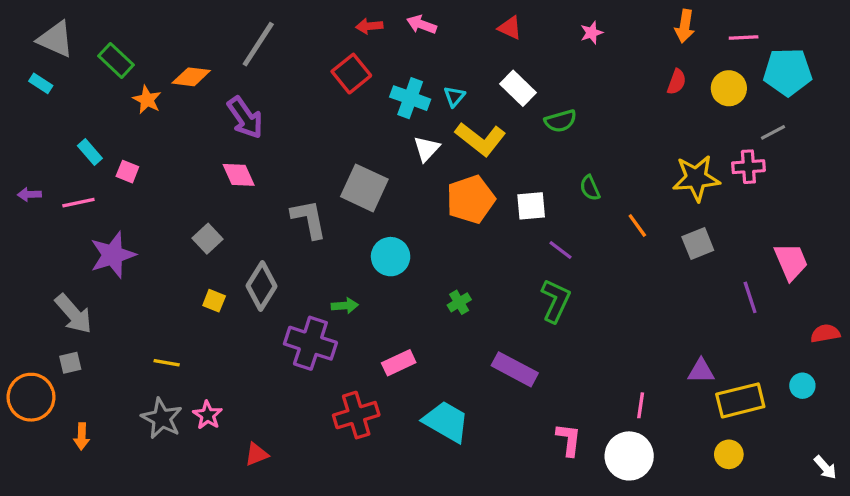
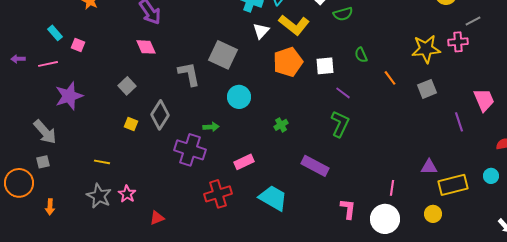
yellow circle: (729, 454) -> (433, 214), moved

